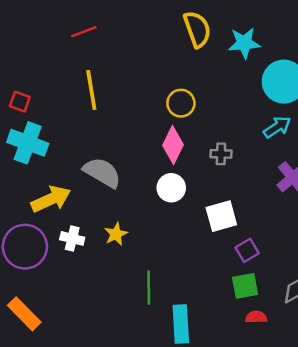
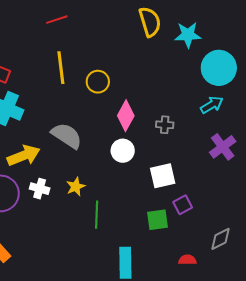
yellow circle: (181, 103) -> (98, 82), moved
green square: (245, 286) -> (158, 220), moved
green line: (149, 288) -> (97, 215), moved

